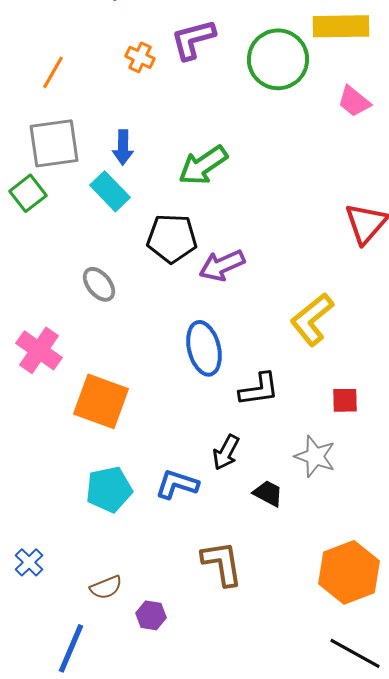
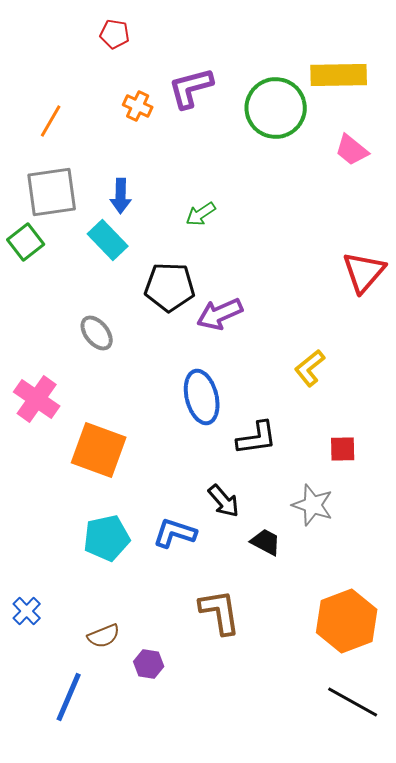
green arrow: (203, 165) -> (201, 214), size x0.6
yellow L-shape: (312, 319) -> (310, 368), size x0.7
black arrow: (226, 452) -> (224, 501), turned -69

